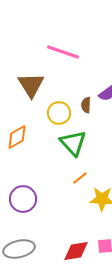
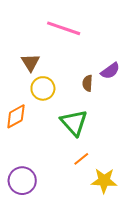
brown triangle: (31, 85) -> (30, 63), size x0.7
yellow circle: (59, 113) -> (43, 88), moved

